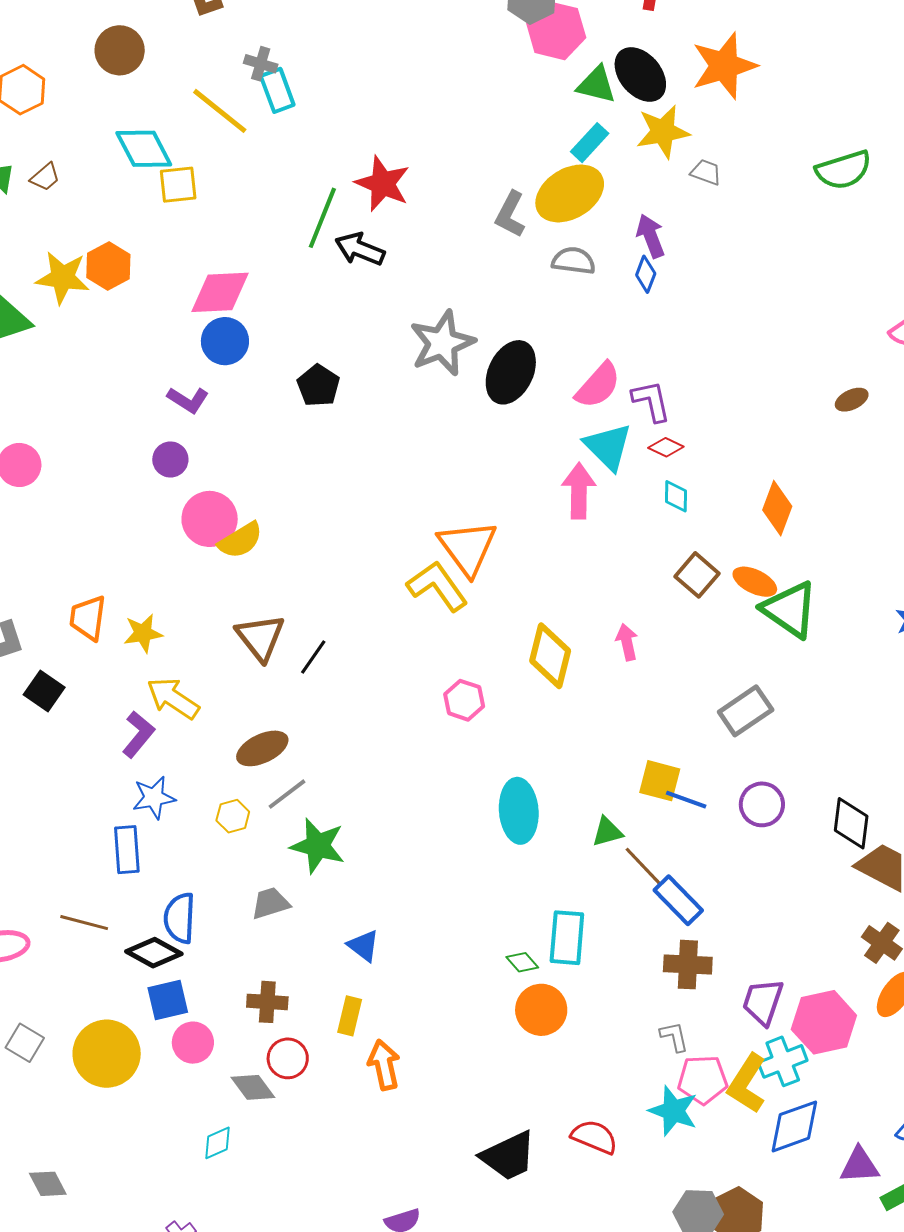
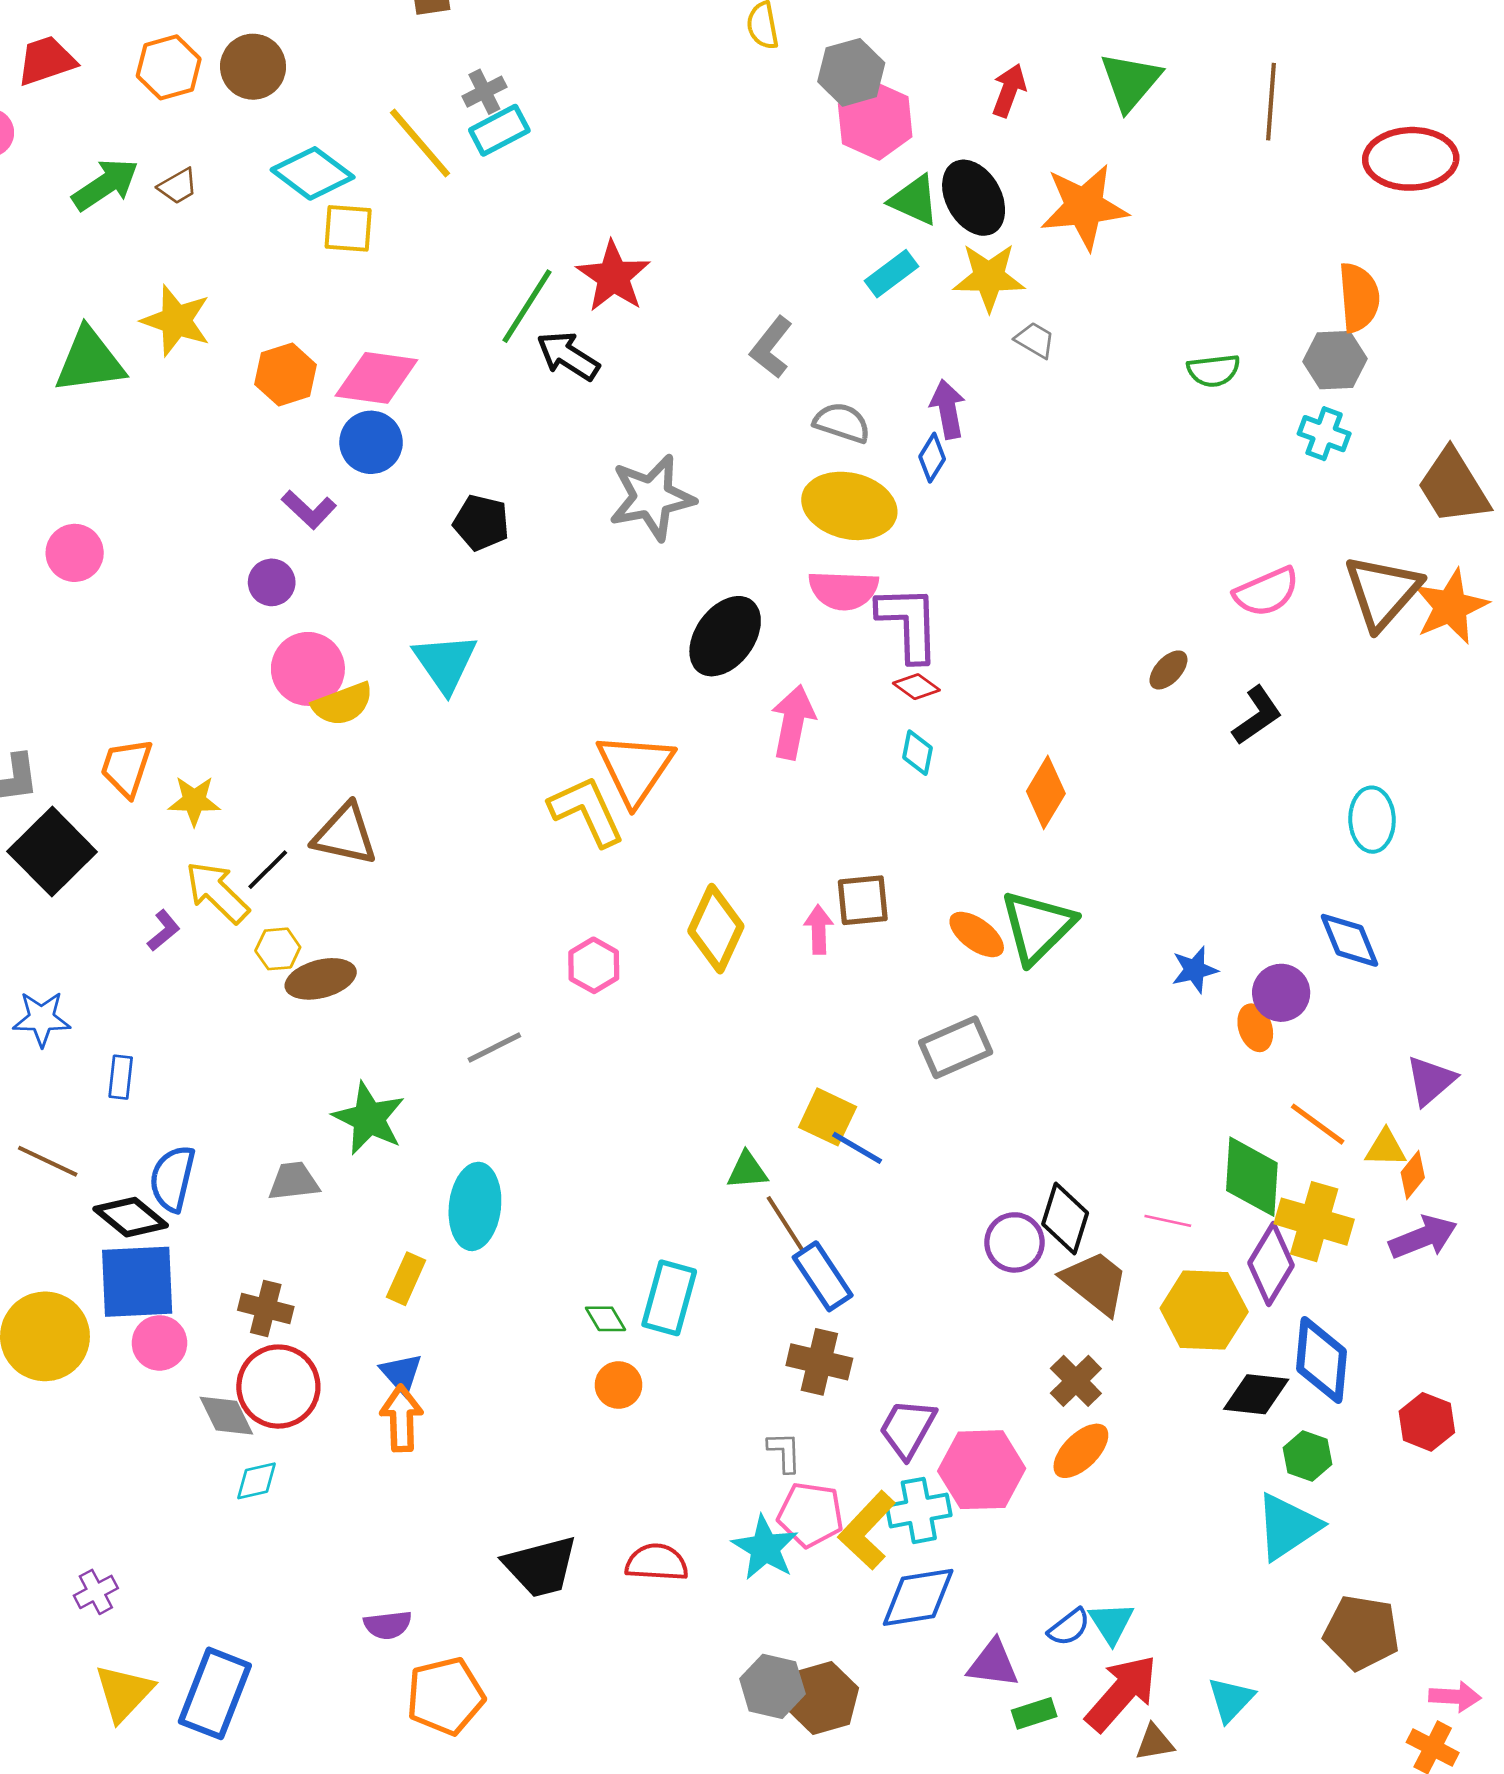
brown circle: (120, 50) -> (253, 67), moved
gray cross: (261, 64) -> (484, 92), turned 36
cyan rectangle: (277, 90) -> (499, 130), turned 72
cyan diamond: (144, 149) -> (313, 173), turned -36
green semicircle: (843, 170) -> (1214, 371), size x0.7
yellow ellipse: (570, 193) -> (849, 506), moved, turned 34
orange hexagon: (108, 266) -> (286, 374), moved
black ellipse: (511, 372) -> (725, 636), moved
pink semicircle: (598, 385) -> (843, 590), turned 40
black pentagon: (318, 386) -> (481, 523), turned -30
brown ellipse: (852, 400) -> (1168, 670), turned -32
purple L-shape: (651, 401) -> (909, 623), size x1.4
cyan triangle: (608, 447) -> (445, 663), moved
brown square: (697, 575) -> (863, 900), moved, turned 33
orange ellipse: (755, 582) -> (977, 934), moved
green triangle: (790, 609) -> (1037, 927), turned 30
brown triangle: (260, 637) -> (345, 834), turned -50
black line: (313, 657) -> (268, 870), moved
black square: (44, 691) -> (52, 852), size x1.6
purple L-shape: (138, 734) -> (164, 931), size x0.7
gray line: (287, 794) -> (494, 1047), moved
blue star: (154, 798) -> (42, 1019), moved
purple circle: (762, 804) -> (1014, 1242), moved
cyan ellipse: (519, 811) -> (475, 1206), moved
yellow hexagon: (233, 816) -> (278, 949), moved
blue rectangle: (127, 850) -> (121, 1077), size x0.7
blue triangle: (364, 946) -> (401, 1373), moved
blue square: (168, 1000) -> (137, 1282), size x1.5
orange circle: (541, 1010) -> (618, 1385), size x0.7
yellow rectangle: (350, 1016) -> (406, 1279), moved
red circle: (288, 1058) -> (278, 1387), size x1.5
red semicircle: (594, 1137) -> (657, 1562), turned -30
cyan diamond: (217, 1143) -> (257, 1481), moved

